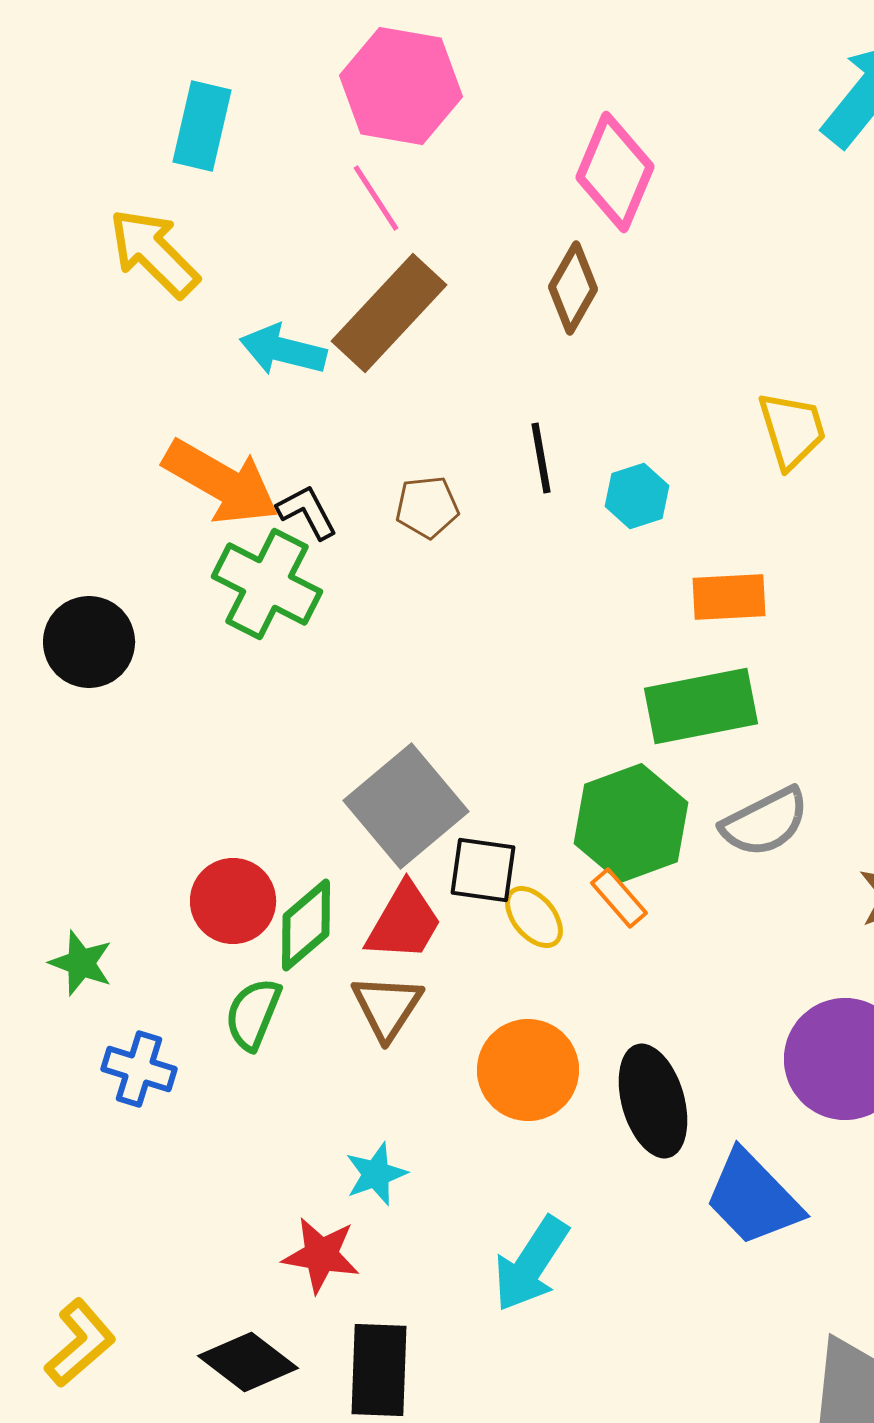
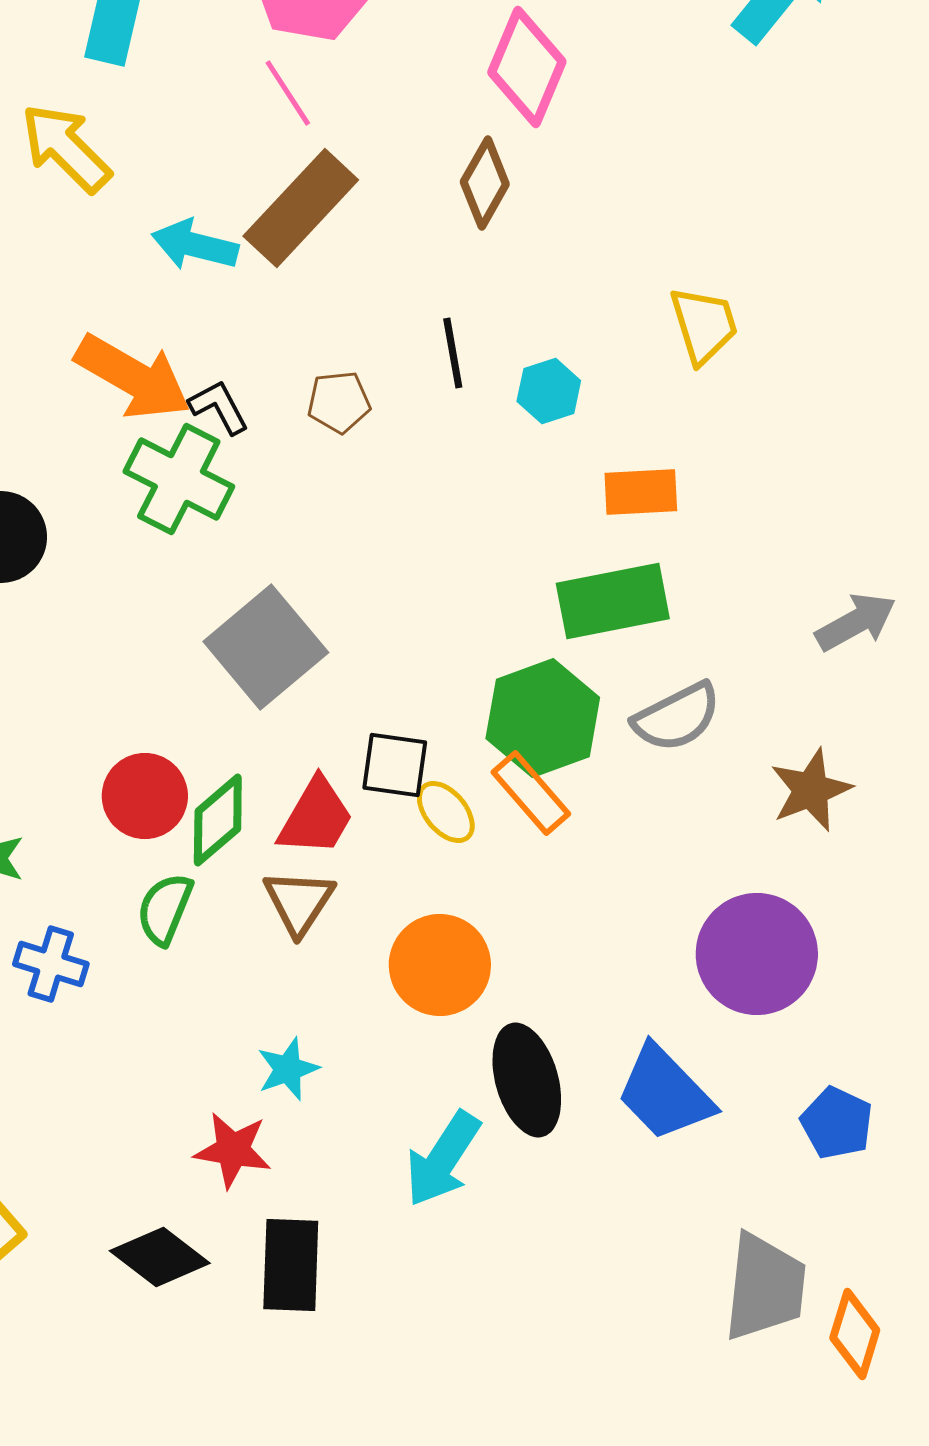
gray square: (406, 806) -> (266, 647), moved
orange rectangle: (619, 898) -> (531, 793), size x1.4
black ellipse: (653, 1101) -> (527, 1080), moved

